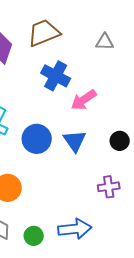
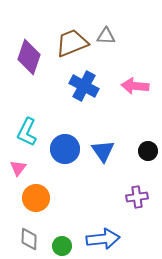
gray triangle: (105, 42) -> (106, 36), moved
pink arrow: (84, 100) -> (135, 86), moved, turned 40

